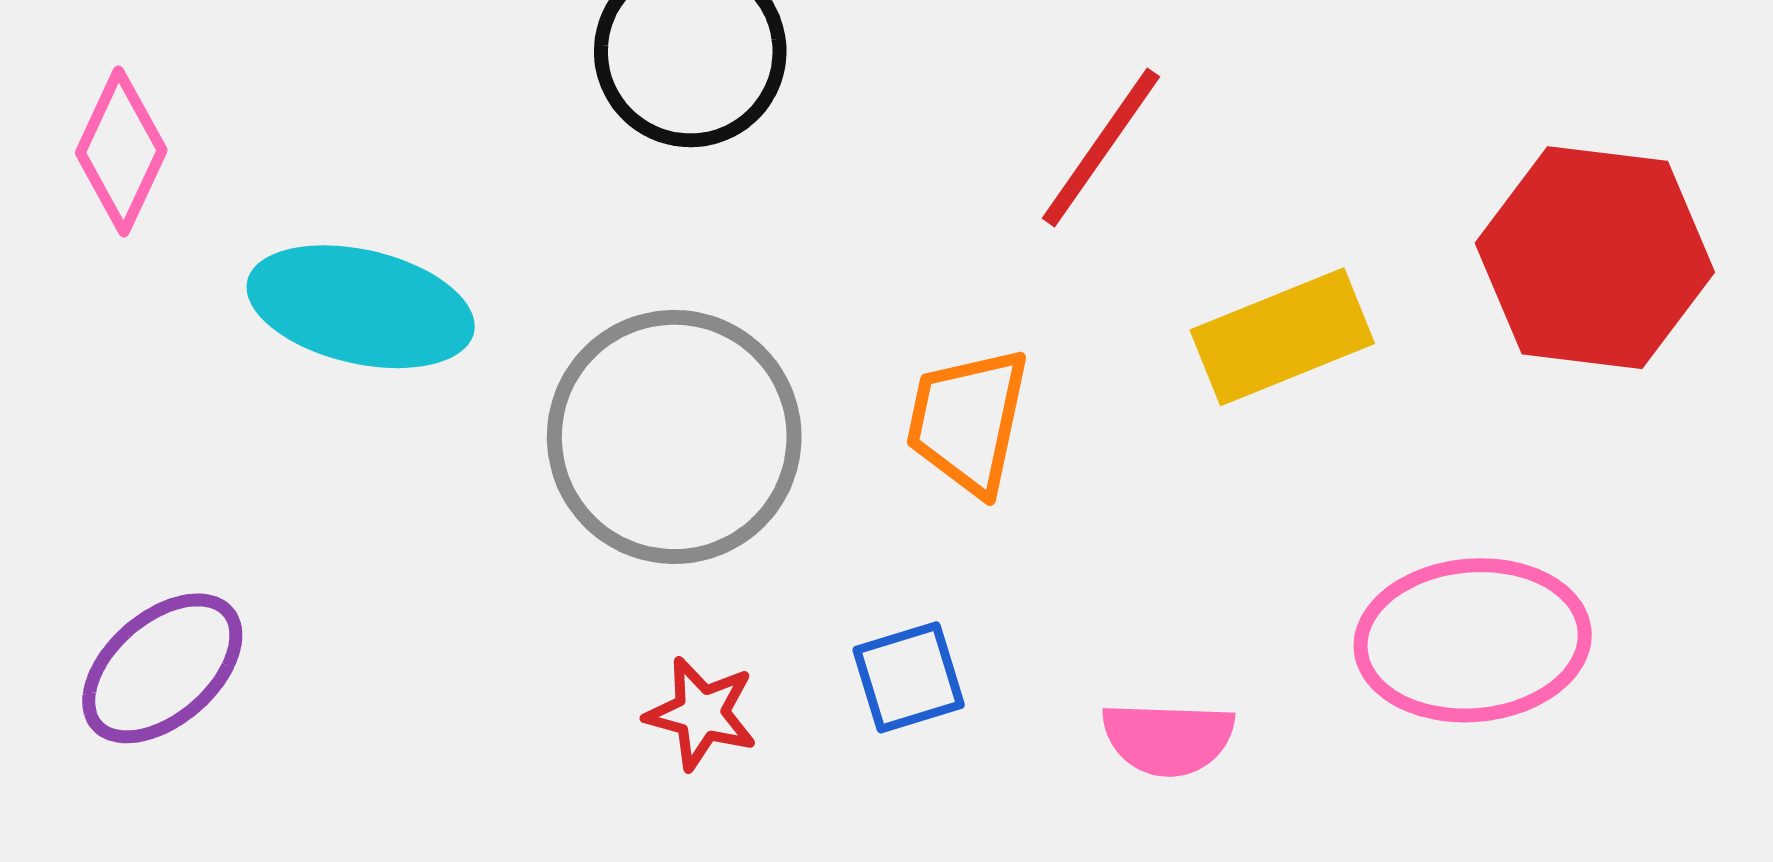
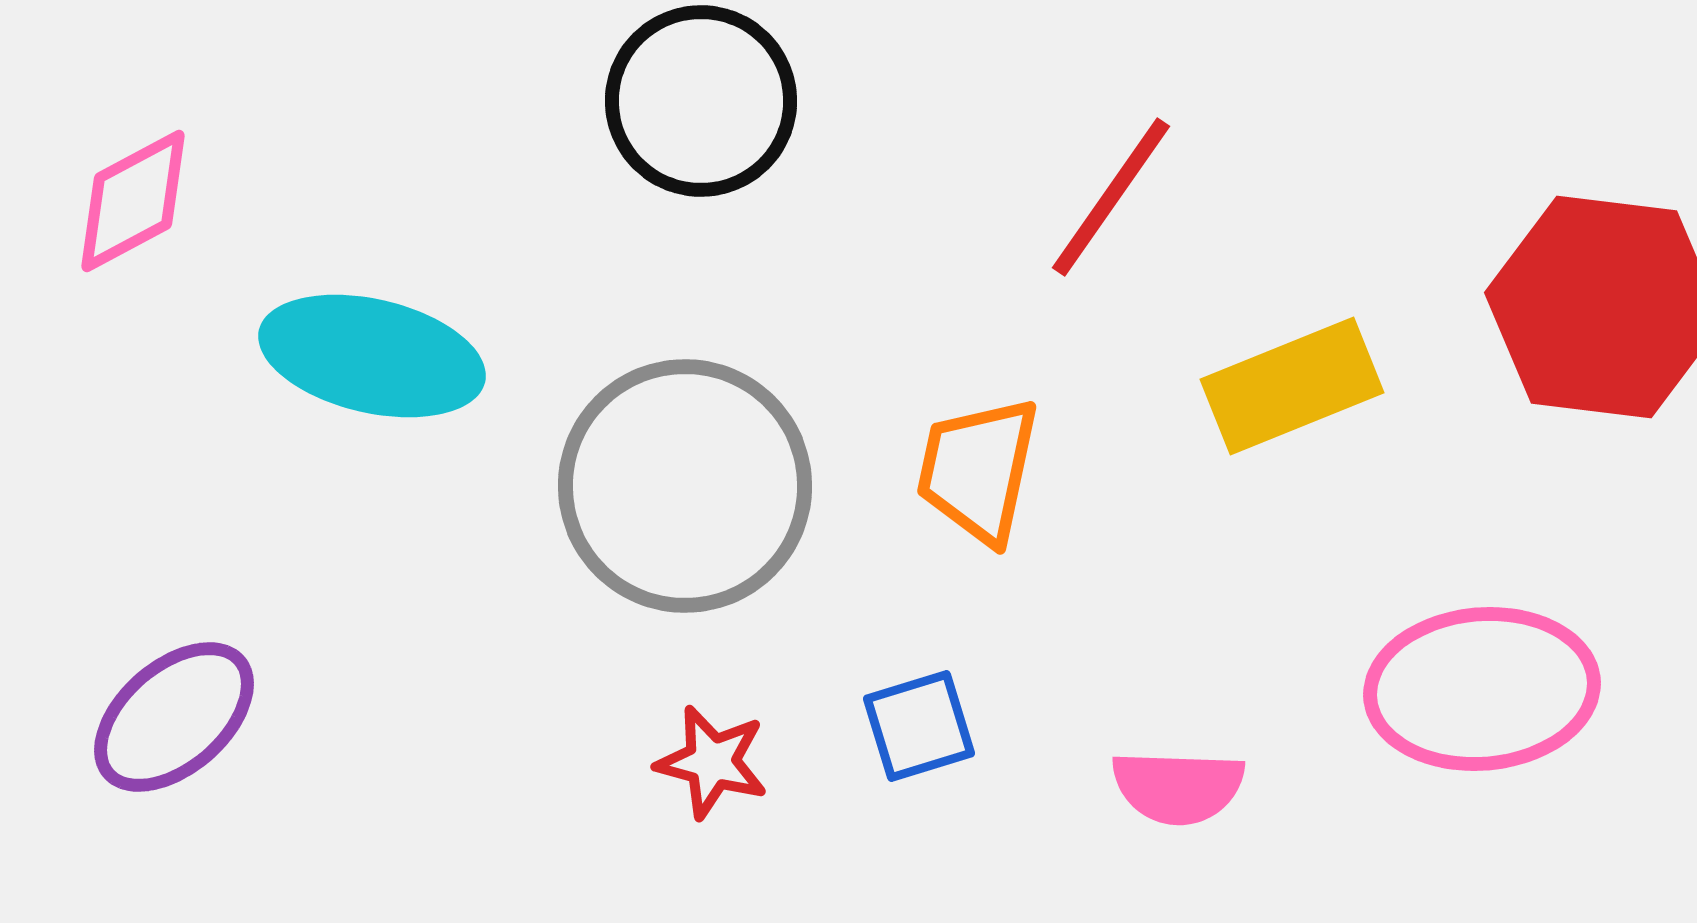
pink diamond: (121, 151) -> (133, 201), turned 37

